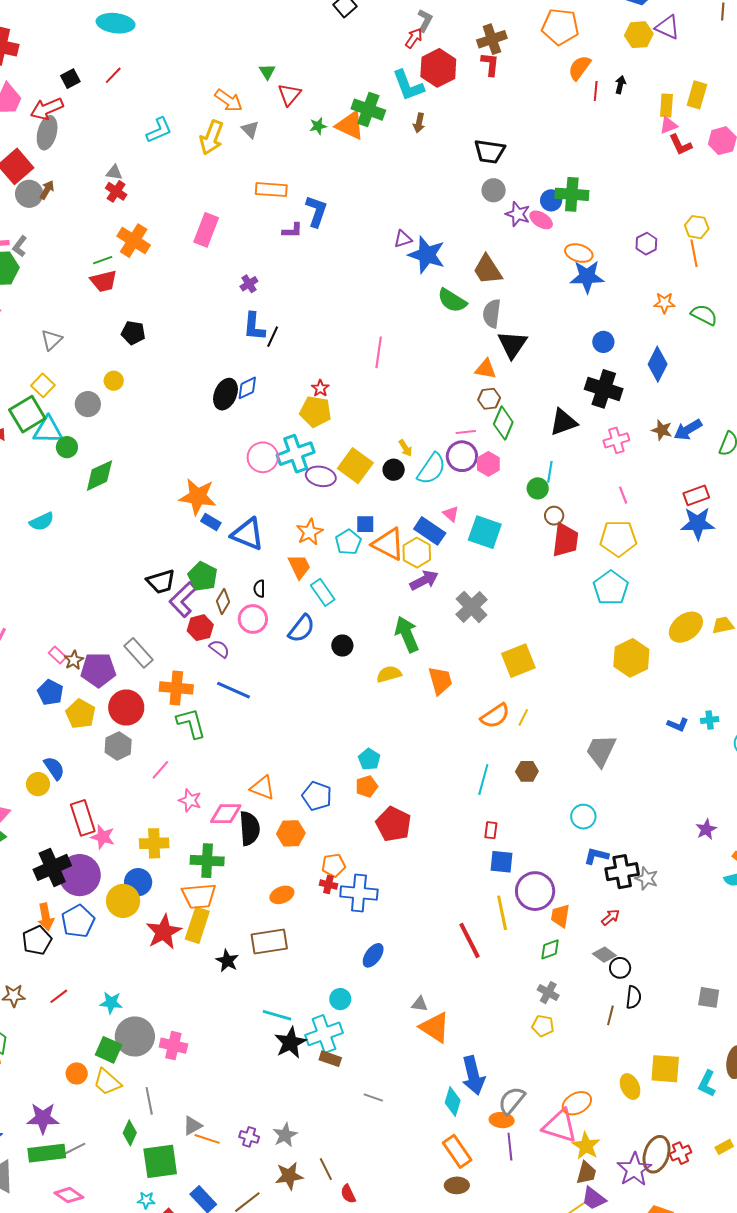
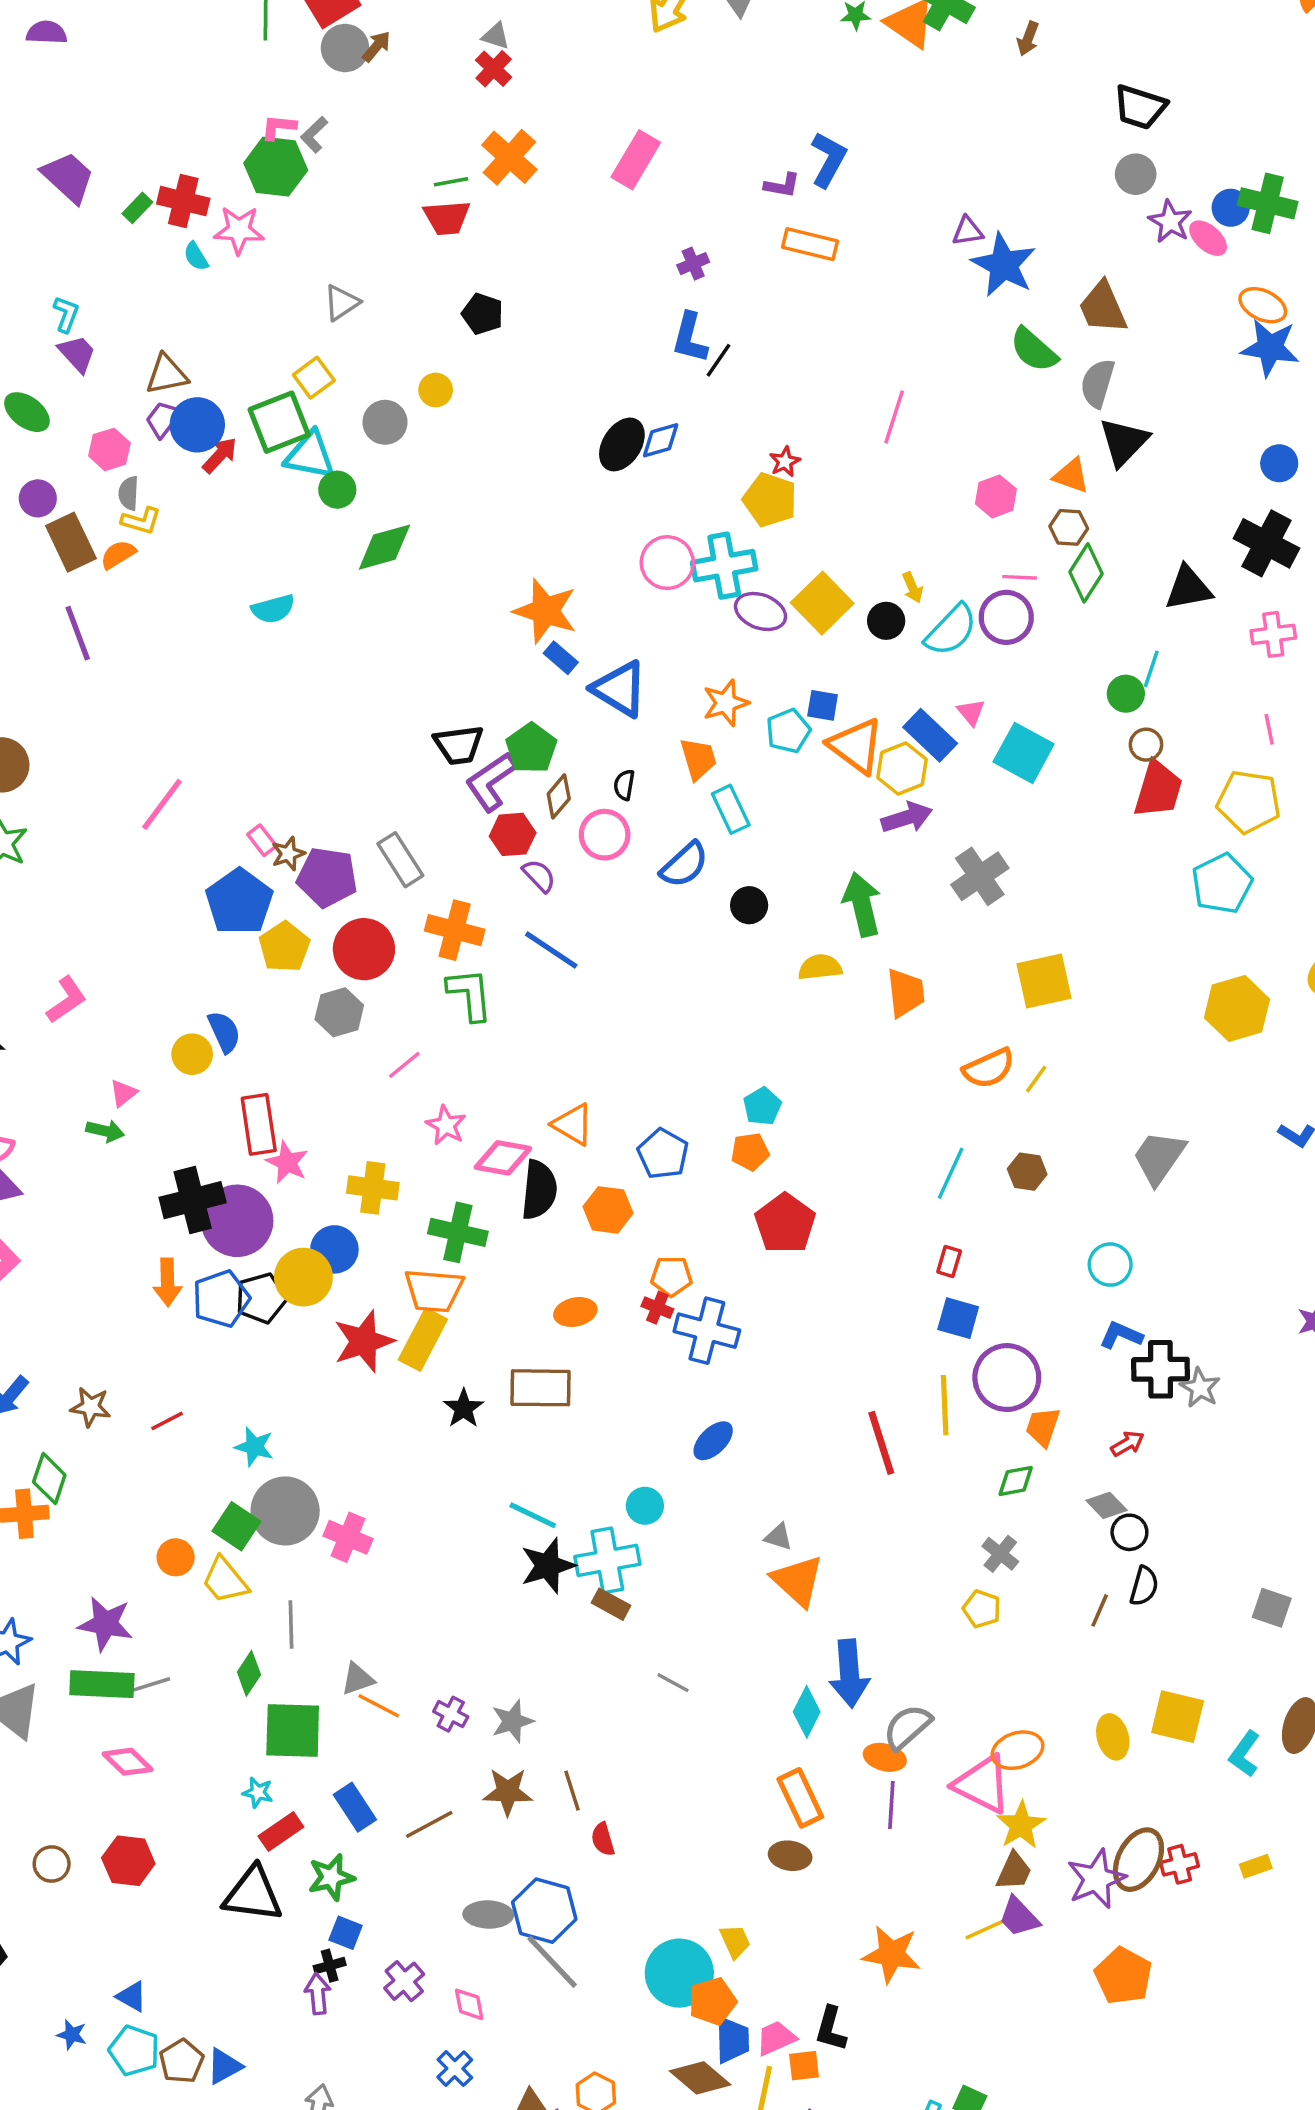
orange rectangle: (271, 190) -> (810, 244), moved
pink hexagon: (488, 464) -> (996, 496), moved
blue pentagon: (50, 692) -> (239, 902), size x1.5
black pentagon: (37, 940) -> (261, 1298), moved

